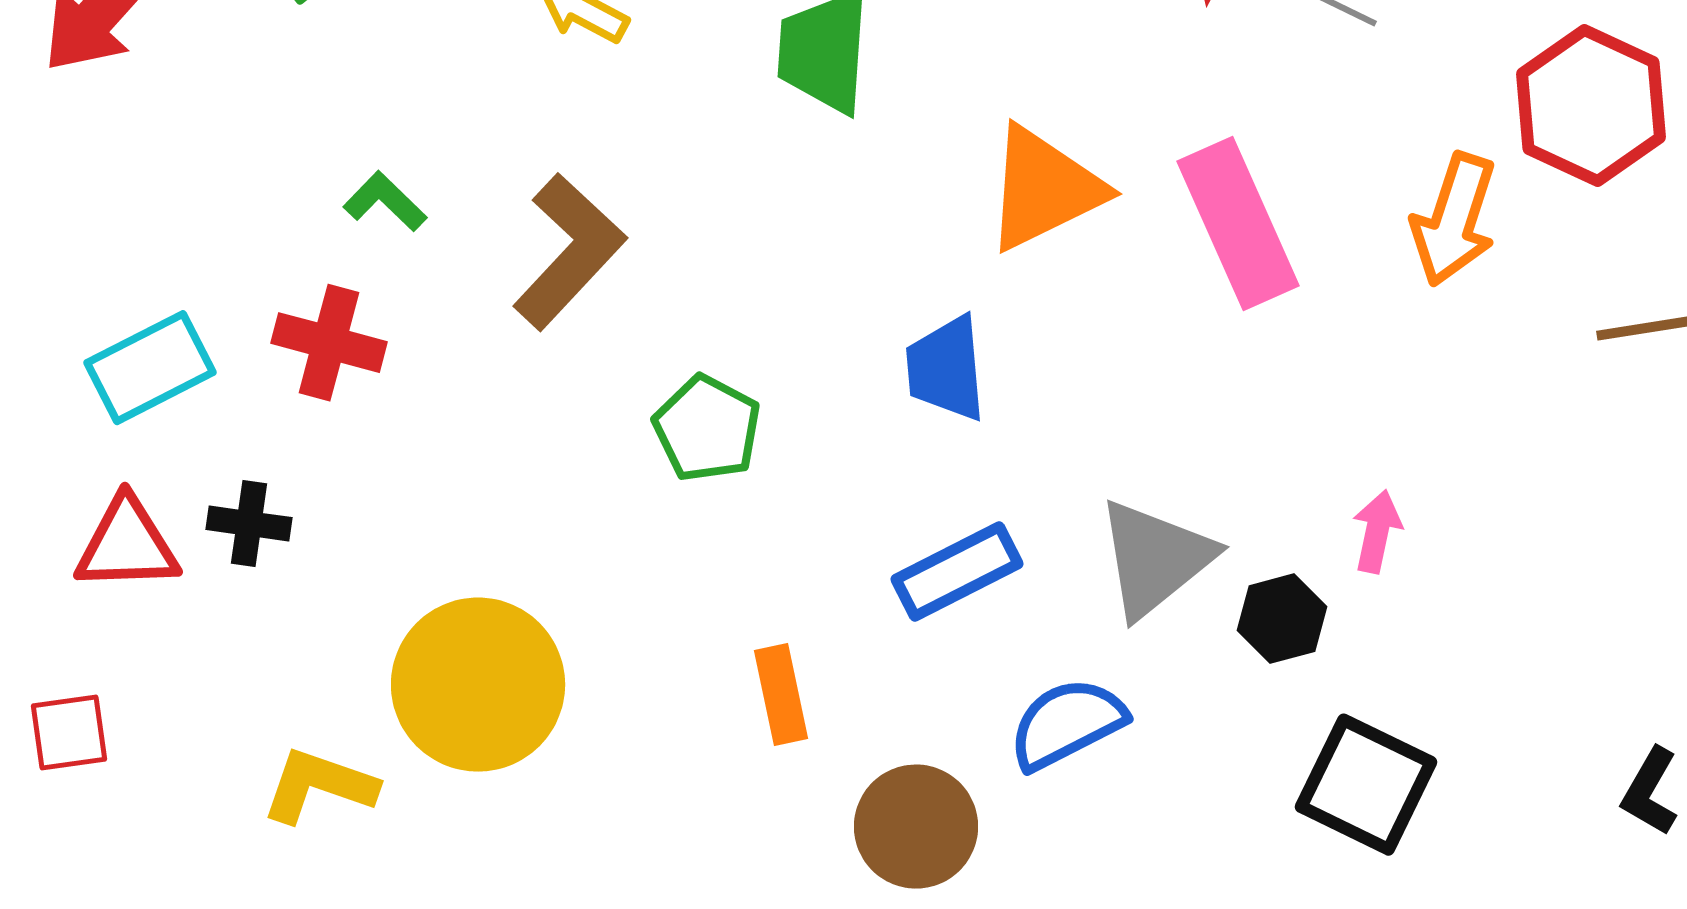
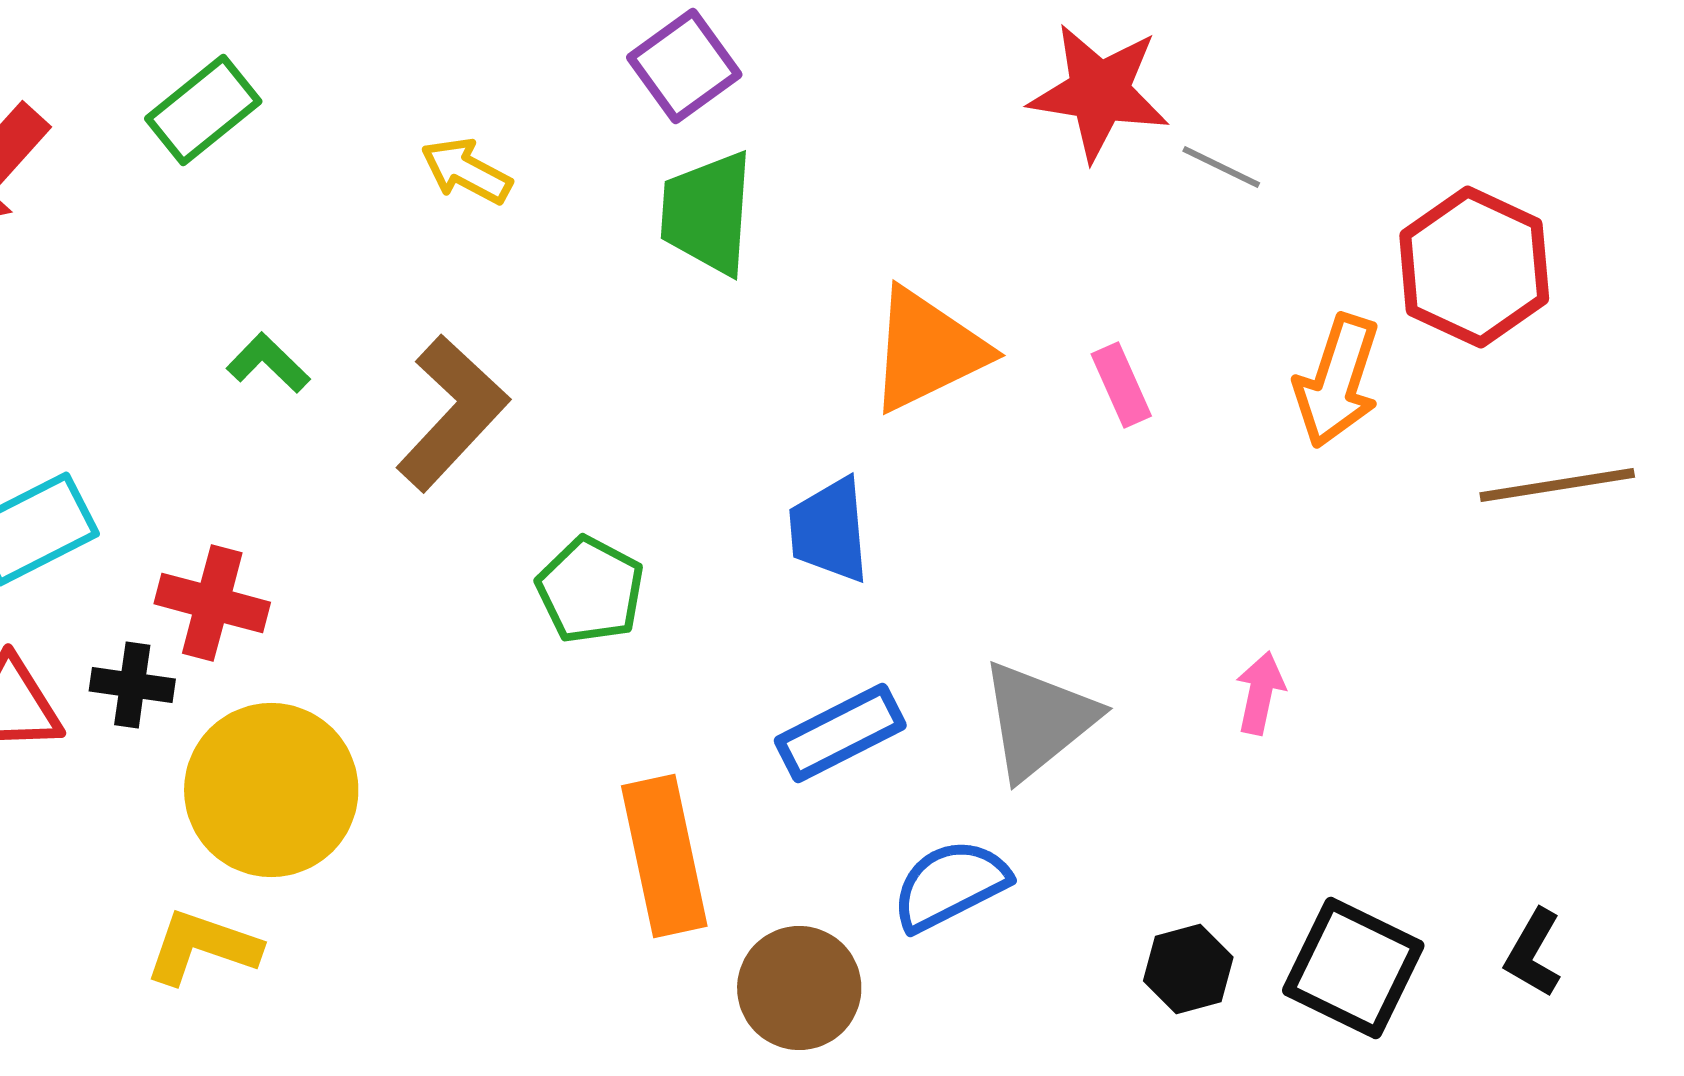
pink rectangle: (1238, 224) -> (1121, 385), size x0.5
red cross: (329, 343) -> (212, 603), moved
black hexagon: (1282, 619) -> (1188, 969), moved
yellow circle: (478, 685) -> (271, 790), moved
orange rectangle: (781, 695) -> (664, 856), size x1.6
black square: (1366, 785) -> (1353, 968), moved

